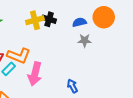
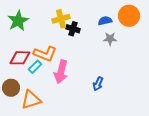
black cross: (49, 19) -> (73, 29), moved
blue arrow: (72, 86) -> (98, 84), turned -128

